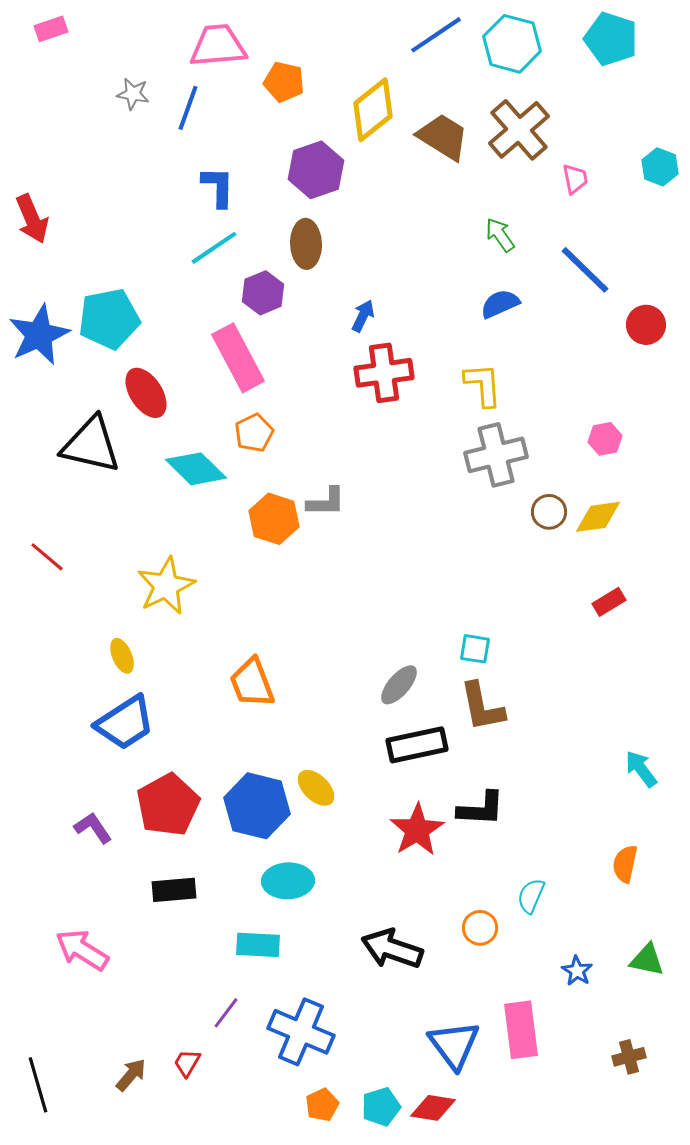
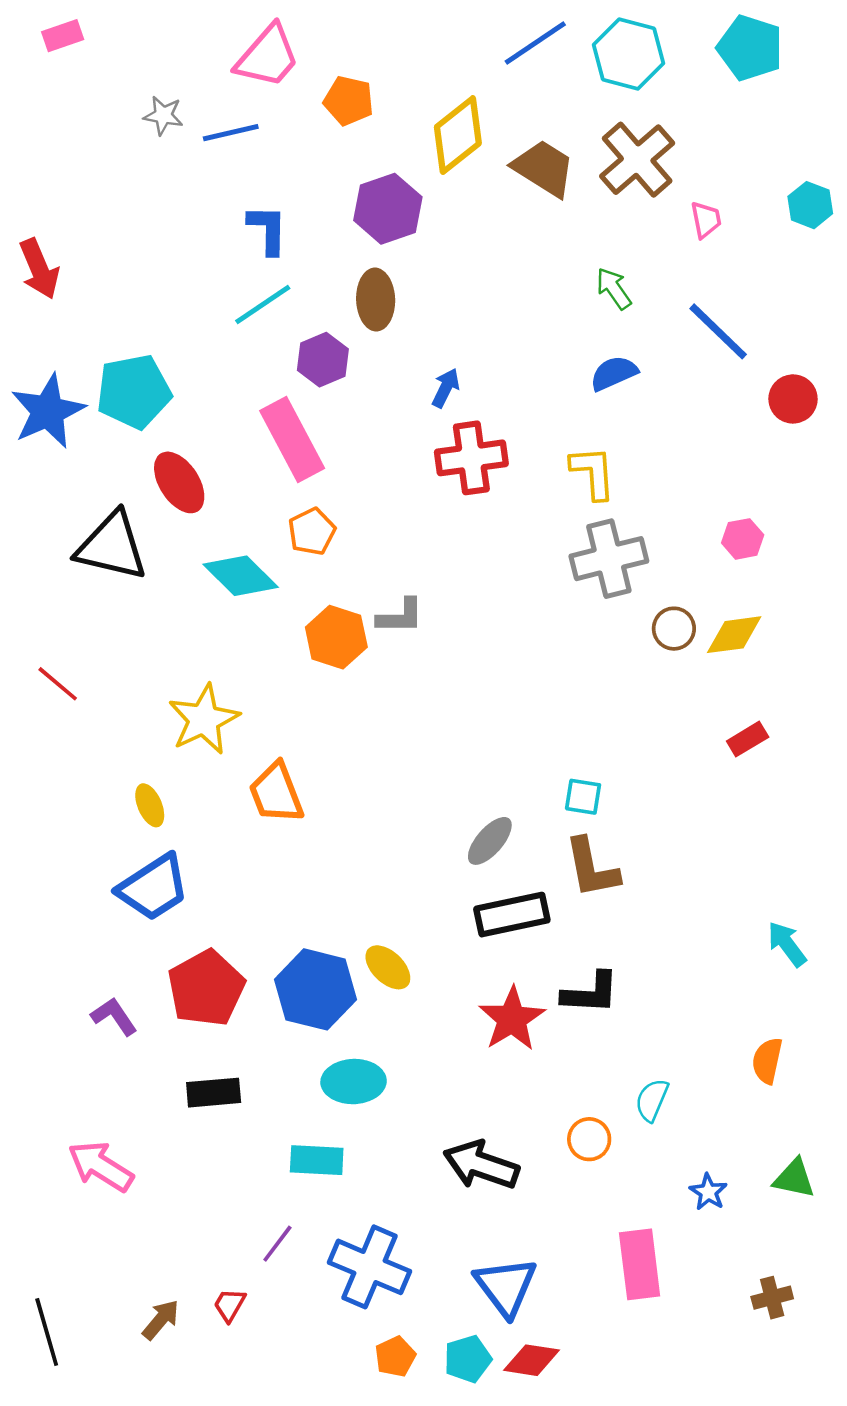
pink trapezoid: (218, 46) -> (268, 56), turned 136
blue line: (188, 108) -> (231, 133), turned 57
orange trapezoid: (252, 683) -> (276, 793), moved
blue triangle: (454, 1045) -> (506, 1287), moved

